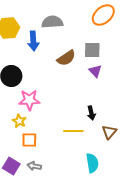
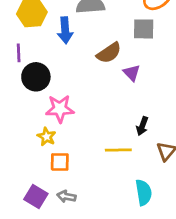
gray square: (92, 50) -> (144, 29), moved
purple triangle: (95, 71) -> (132, 73), moved
black arrow: (91, 113) -> (142, 126), turned 32

